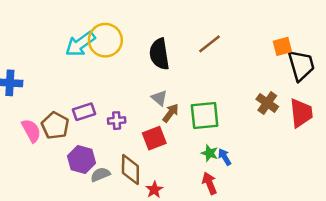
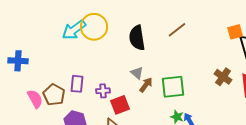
purple rectangle: (84, 112) -> (77, 84), turned -66
red square: (154, 138) -> (120, 105), moved

